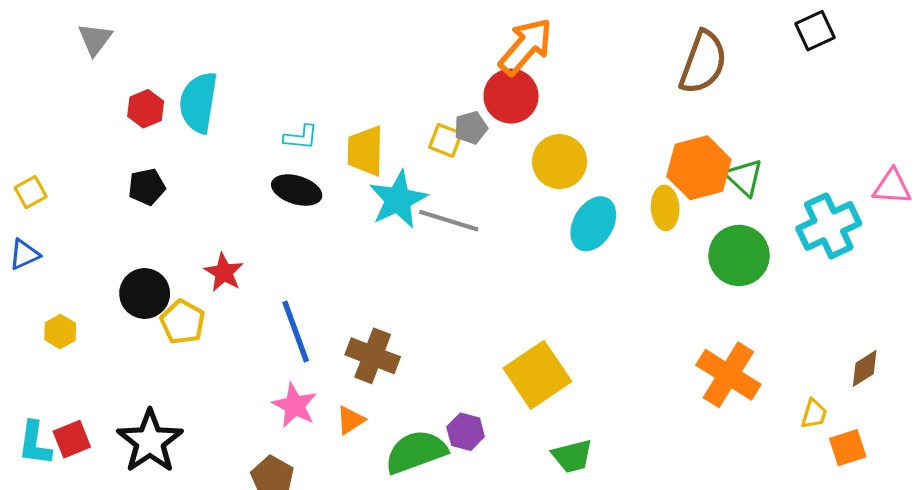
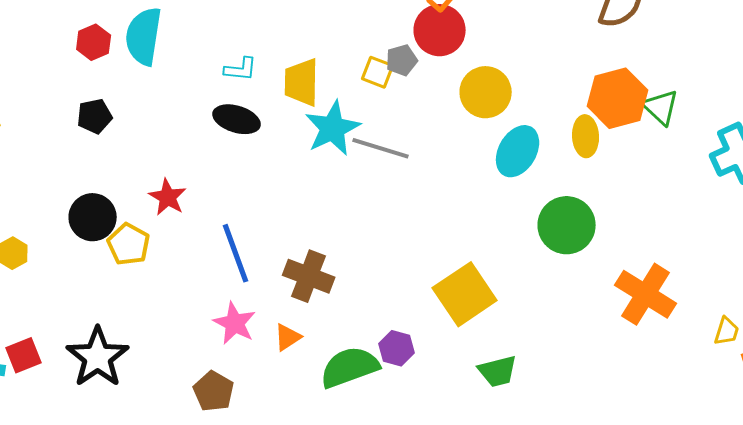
green circle: (739, 255) -> (567, 225), moved

